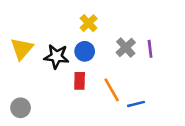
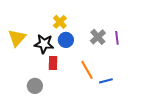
yellow cross: (89, 23) -> (60, 22), moved
red rectangle: (80, 81) -> (53, 63), moved
gray circle: (21, 108) -> (35, 86), moved

